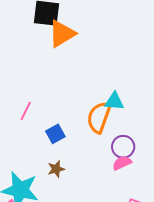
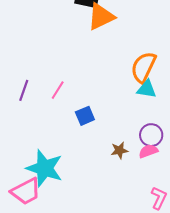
orange semicircle: (99, 117) -> (143, 67), moved
brown star: (56, 169) -> (119, 150), moved

